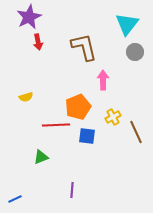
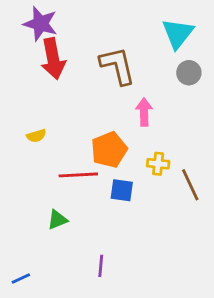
purple star: (29, 17) -> (40, 24), turned -30
red arrow: (38, 42) -> (53, 59), size x1.8
yellow cross: (113, 117) -> (158, 164), turned 35

